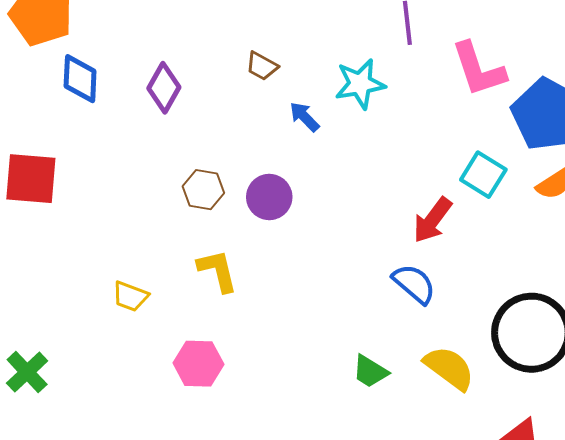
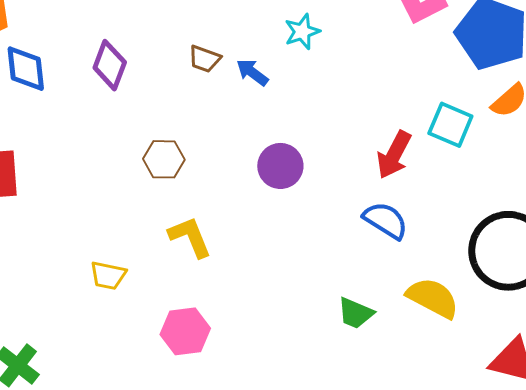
brown trapezoid: (262, 66) -> (204, 59), moved
cyan star: (360, 84) -> (302, 32), size x0.7
cyan square: (483, 175) -> (450, 125), moved
purple circle: (269, 197) -> (280, 166), moved

